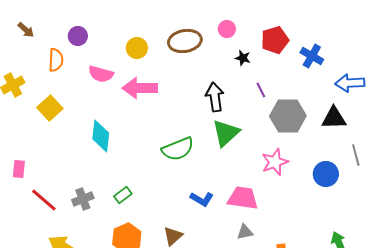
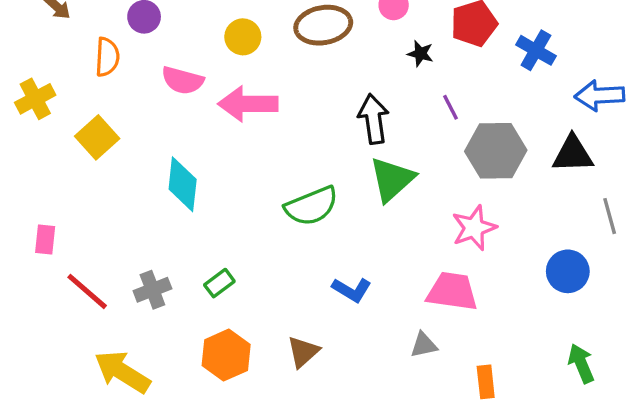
blue circle: (326, 174) -> (568, 271), moved
pink trapezoid: (243, 198) -> (452, 291), moved

